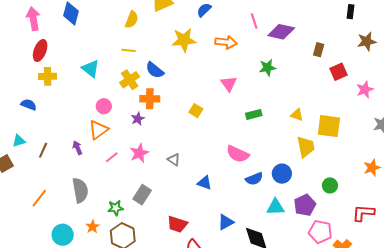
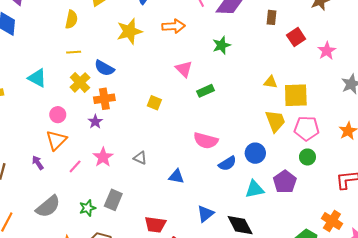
green rectangle: (254, 114) -> (206, 91), moved
yellow triangle: (297, 115) -> (271, 82), moved
gray semicircle: (80, 190) -> (48, 206), turned 70
green star: (116, 208) -> (87, 208), moved
pink pentagon: (320, 232) -> (307, 128), moved

